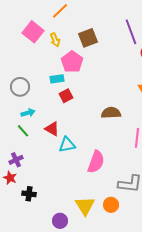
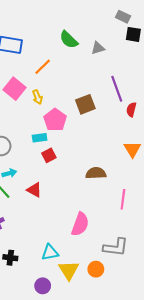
brown square: (88, 38) -> (85, 104), moved
cyan triangle: (67, 145) -> (50, 252), moved

